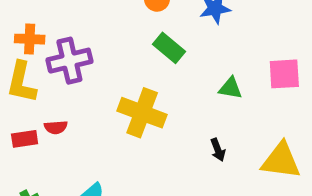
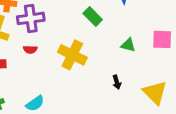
red semicircle: (56, 127) -> (30, 49), moved
yellow triangle: (281, 161) -> (155, 93), turned 32

